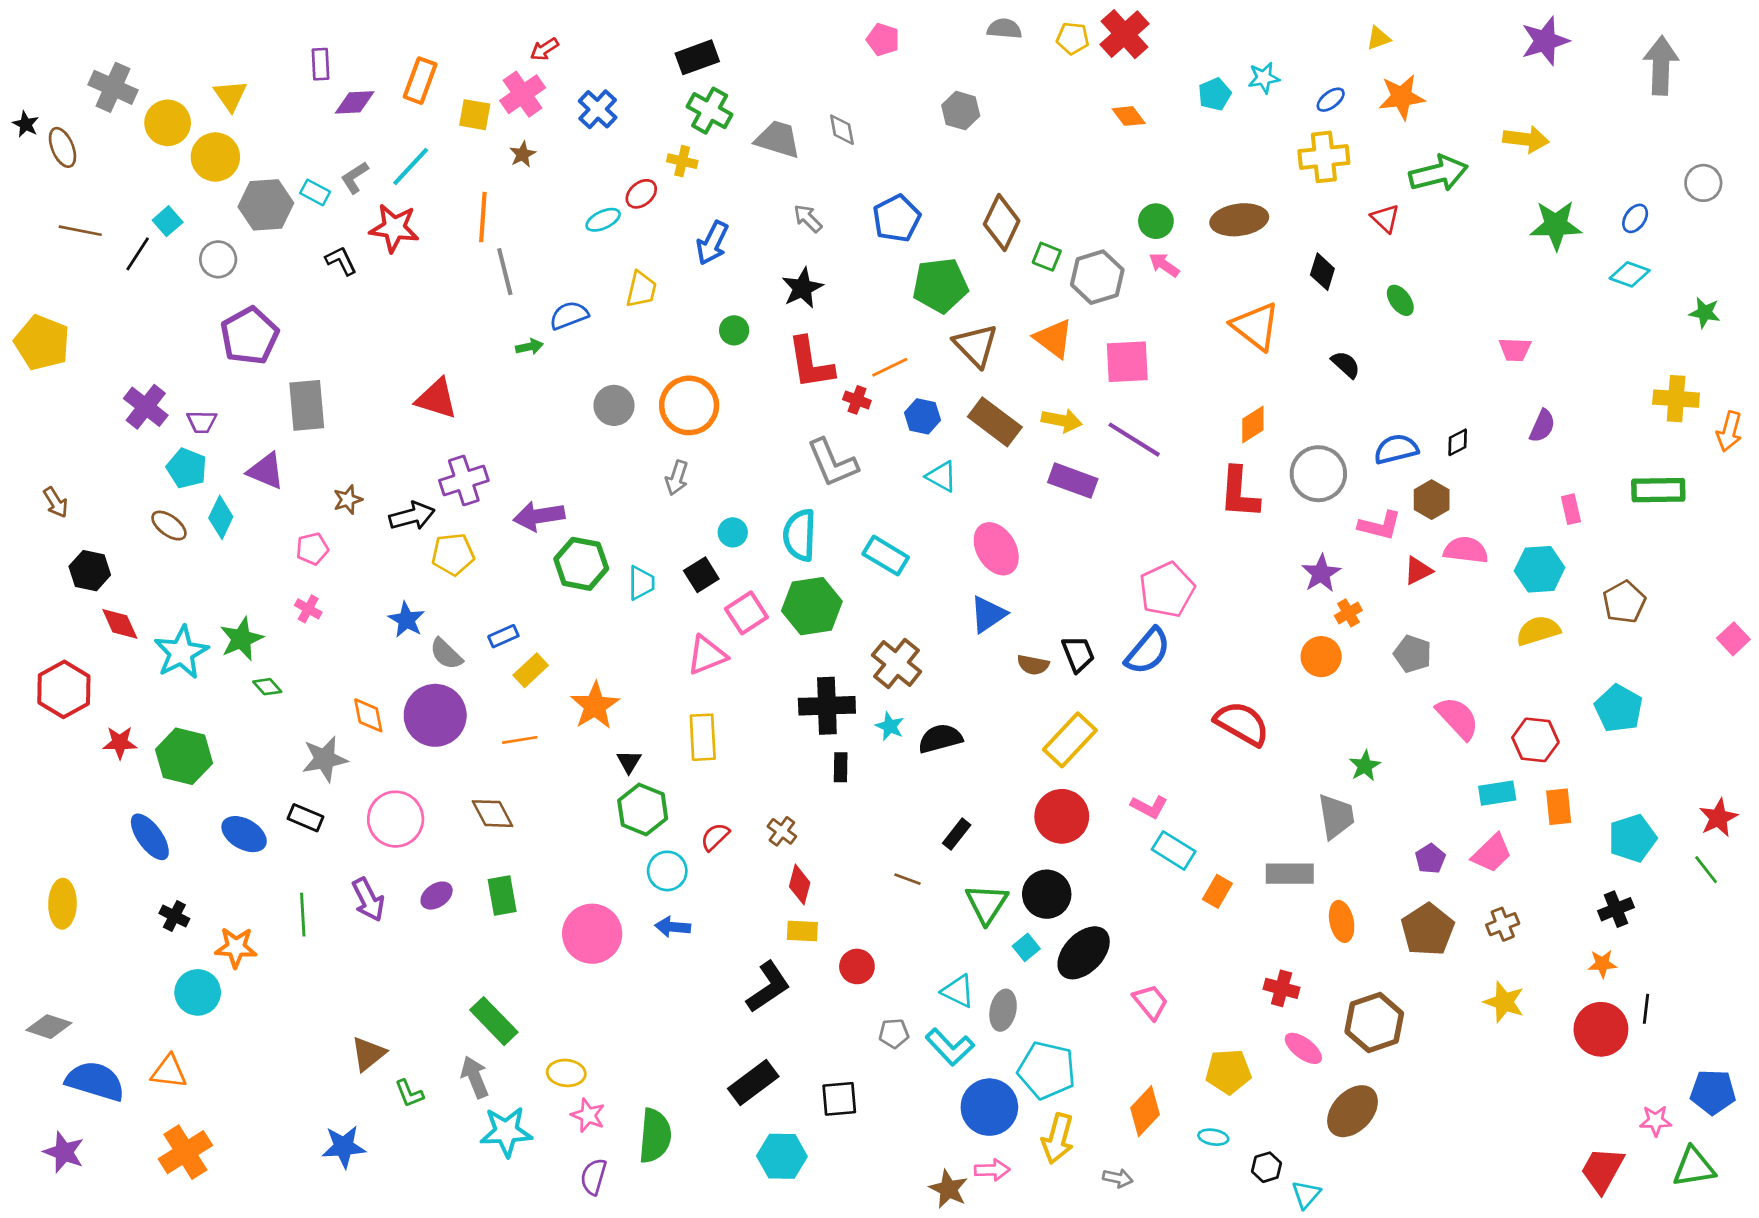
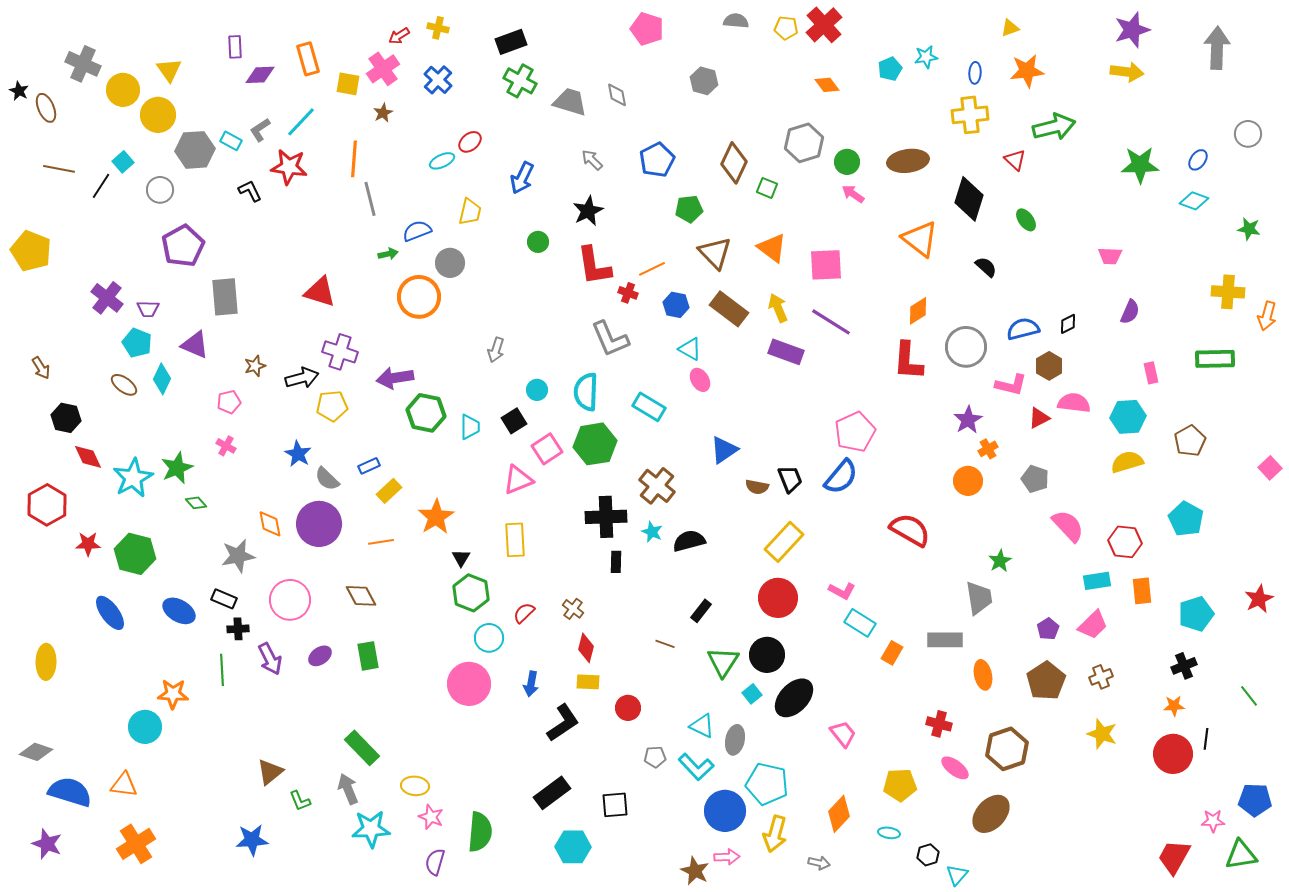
pink pentagon: (883, 40) -> (647, 29), size x1.4
orange rectangle: (420, 81) -> (308, 59), turned -36
blue ellipse: (1331, 100) -> (975, 73), turned -50
yellow arrow: (1526, 139) -> (1127, 72), moved
yellow cross: (682, 161) -> (438, 28), moved
black diamond: (1322, 272) -> (969, 199), size x1.6
gray hexagon: (1097, 277) -> (804, 143), moved
green pentagon: (940, 285) -> (689, 209), size x0.7
gray circle: (614, 405) -> (450, 263), moved
orange circle: (689, 405) -> (419, 297), moved
yellow arrow: (1062, 420) -> (778, 308), turned -124
purple cross: (464, 481) -> (340, 352), turned 36
pink ellipse: (996, 549) -> (700, 380), moved, size x0.6
green line: (1706, 870) -> (1249, 696), moved
black cross: (174, 916) -> (238, 629), moved, turned -30
blue arrow: (673, 927) -> (531, 684), moved, turned -85
pink circle: (592, 934) -> (469, 684), moved

